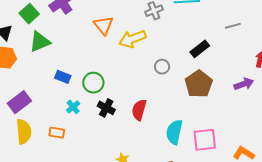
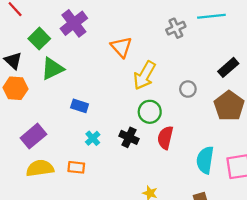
yellow arrow: (132, 39) -> (144, 75), moved, turned -36
green circle: (93, 83) -> (150, 112), moved
yellow semicircle: (24, 132) -> (40, 168), turned -90

